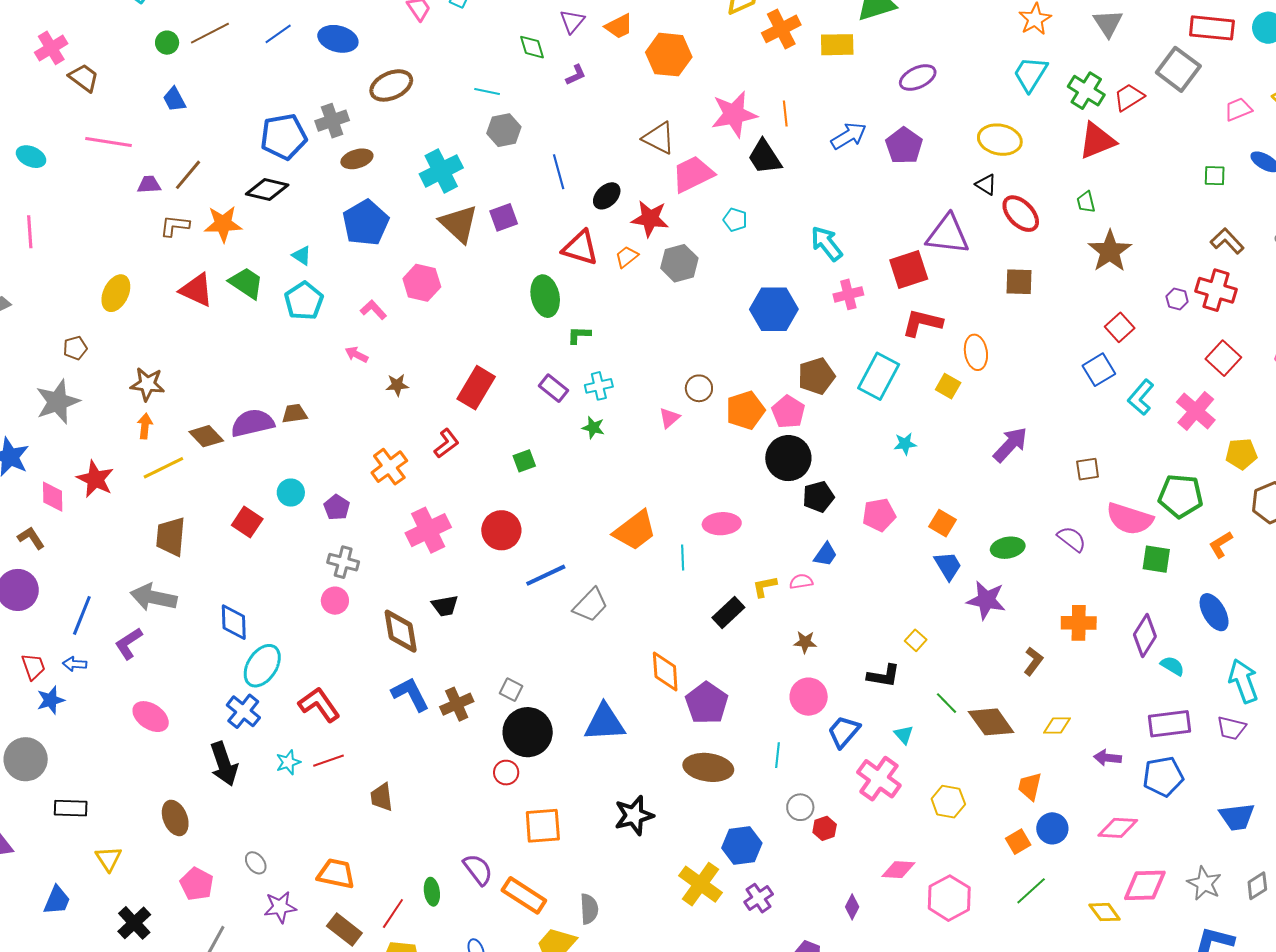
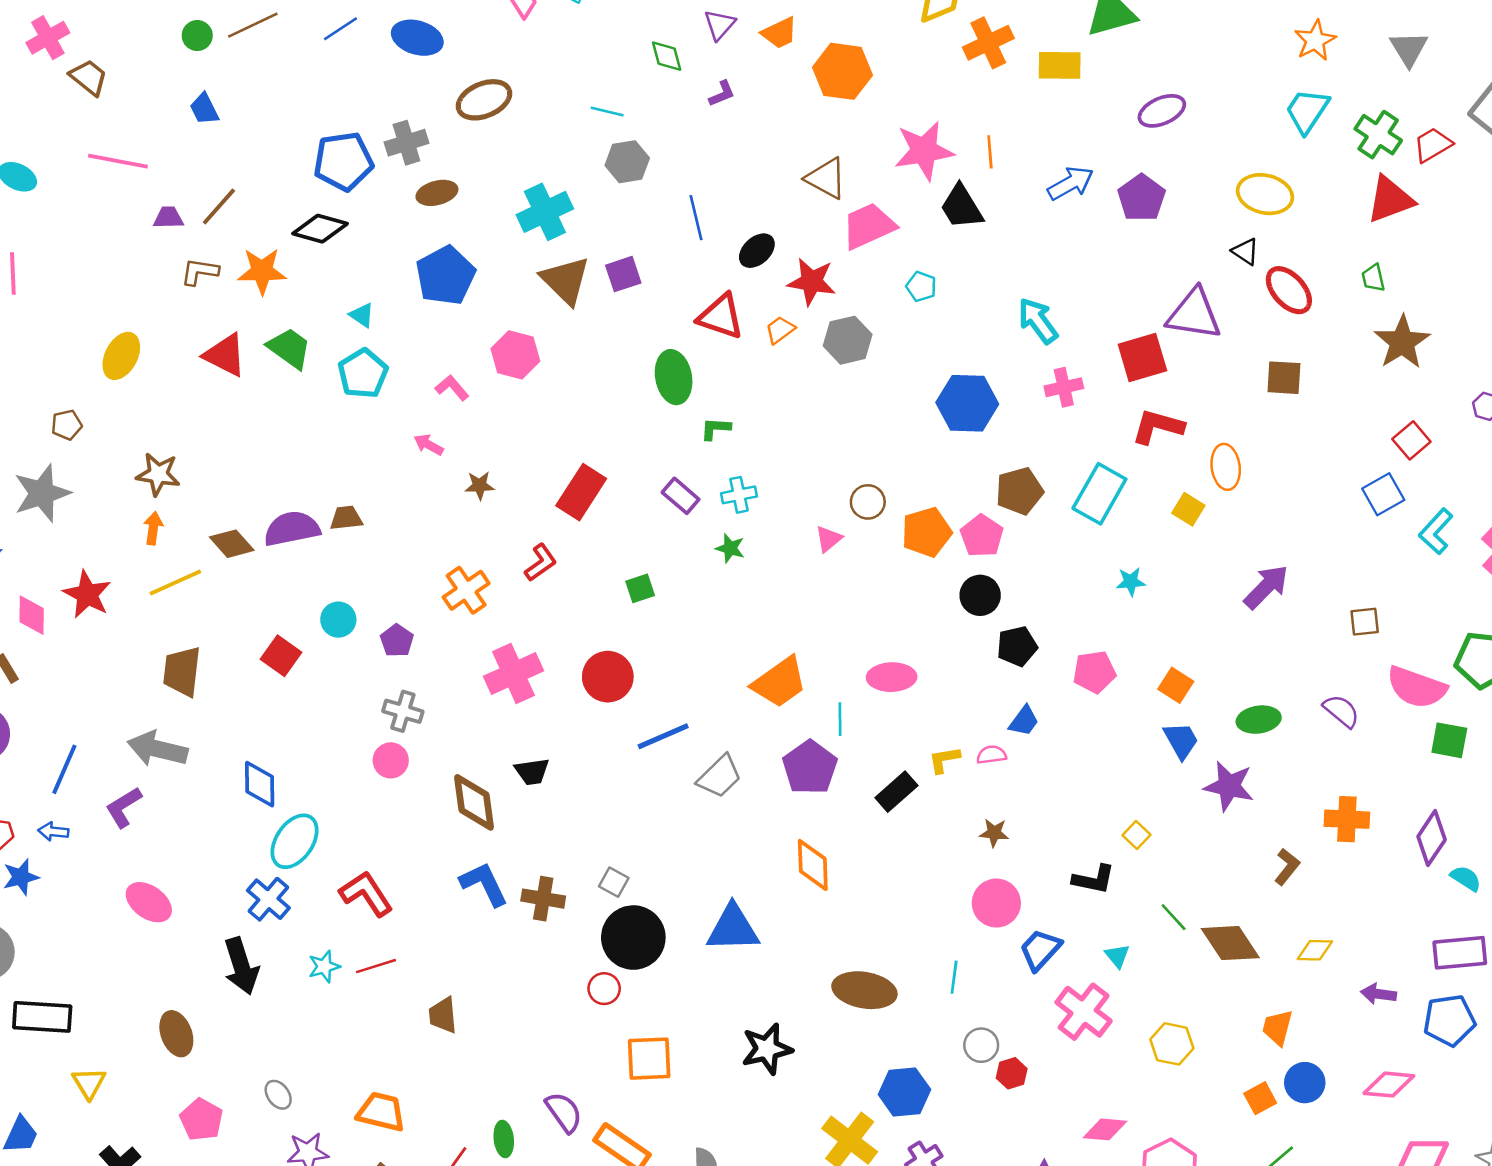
black circle: (788, 458) -> (980, 595), size x0.7
purple pentagon: (707, 703) -> (810, 767), moved
brown cross: (457, 704) -> (543, 899), turned 32
black rectangle: (71, 808) -> (42, 1017), size x1.4

